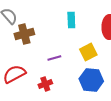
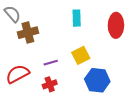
yellow square: (88, 52) -> (81, 55), moved
purple line: (54, 58) -> (51, 63), moved

